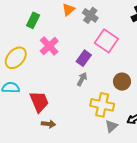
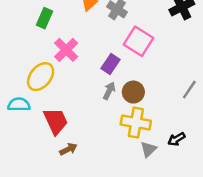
yellow ellipse: (16, 58) -> (41, 77), moved
brown circle: (122, 82) -> (133, 92), moved
brown arrow: (48, 124) -> (68, 149), turned -32

